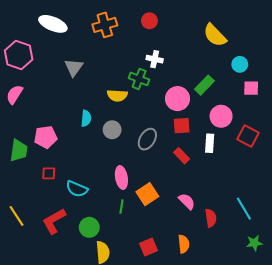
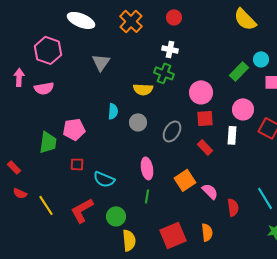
orange cross: (105, 25) -> (131, 21), turned -30
yellow semicircle: (215, 35) -> (245, 19), moved
white cross: (155, 59) -> (170, 49), moved
green rectangle: (204, 85) -> (239, 71), moved
pink semicircle: (15, 94) -> (44, 88), turned -132
orange square: (147, 194) -> (185, 180), moved
red square: (148, 247) -> (173, 235), size x1.5

